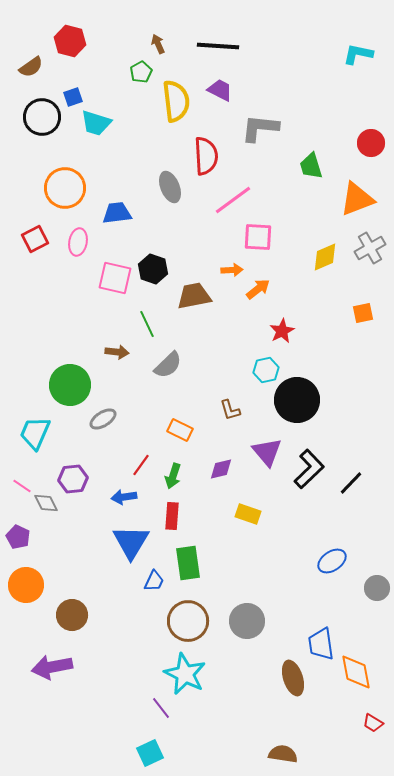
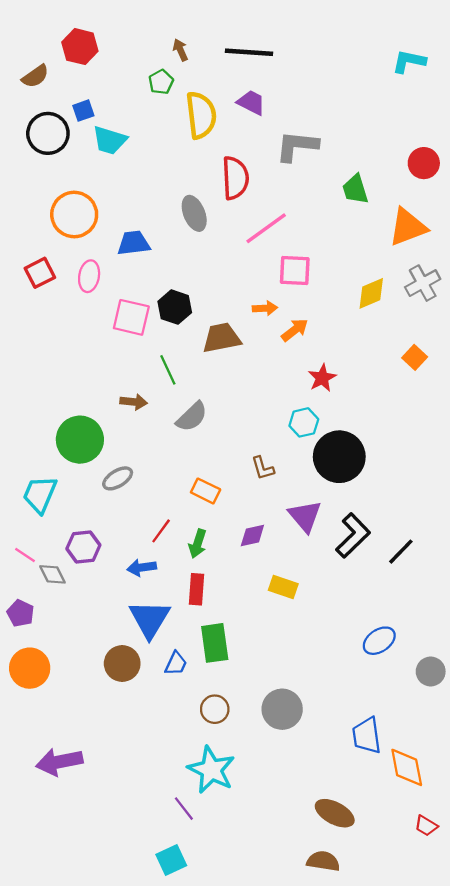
orange square: (363, 313) -> (415, 357), turned -35
brown circle: (72, 615) -> (122, 664), moved
brown circle: (188, 621) -> (215, 709), size x0.6
brown ellipse: (293, 678) -> (335, 813), moved, turned -44

